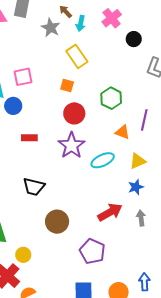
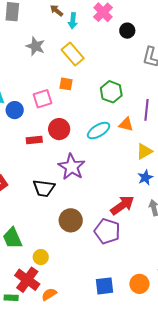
gray star: (51, 28) -> (35, 46), moved
pink square: (23, 77) -> (43, 99), moved
red circle: (74, 113) -> (59, 129), moved
purple star: (71, 145) -> (72, 167), moved
cyan ellipse: (103, 160) -> (99, 131), moved
purple pentagon: (92, 251) -> (107, 231), moved

